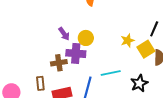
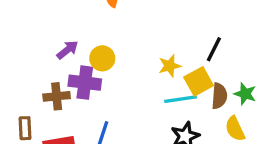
purple arrow: (64, 34) -> (67, 50), turned -96
cyan line: (111, 73) -> (180, 99), moved

